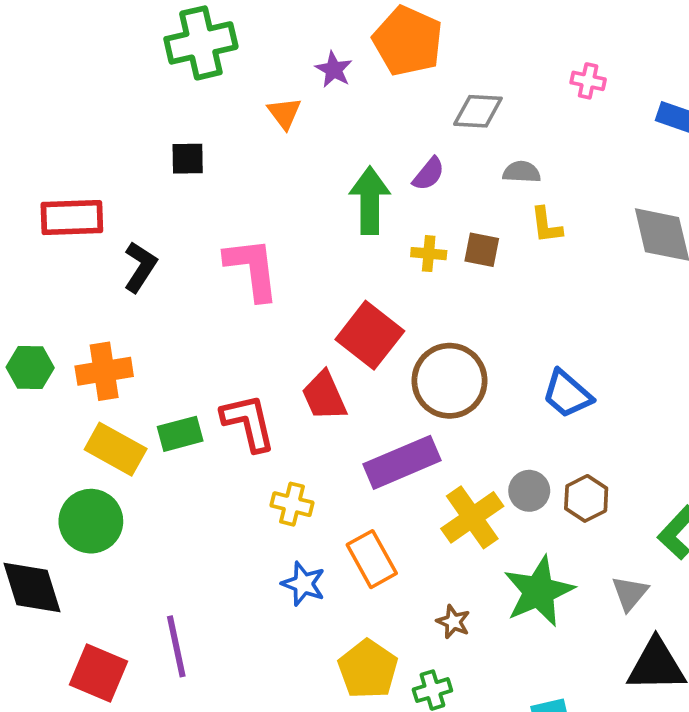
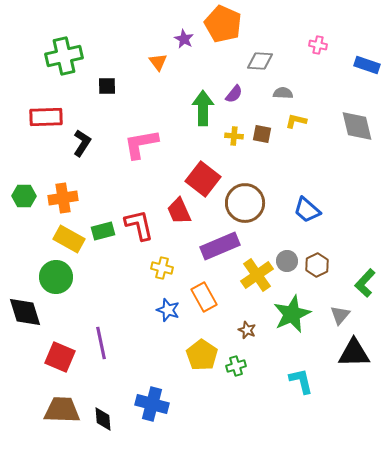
green cross: (201, 43) -> (64, 56), moved
yellow L-shape: (546, 225) -> (296, 121), turned 110
pink L-shape: (252, 269) -> (141, 144), turned -93

